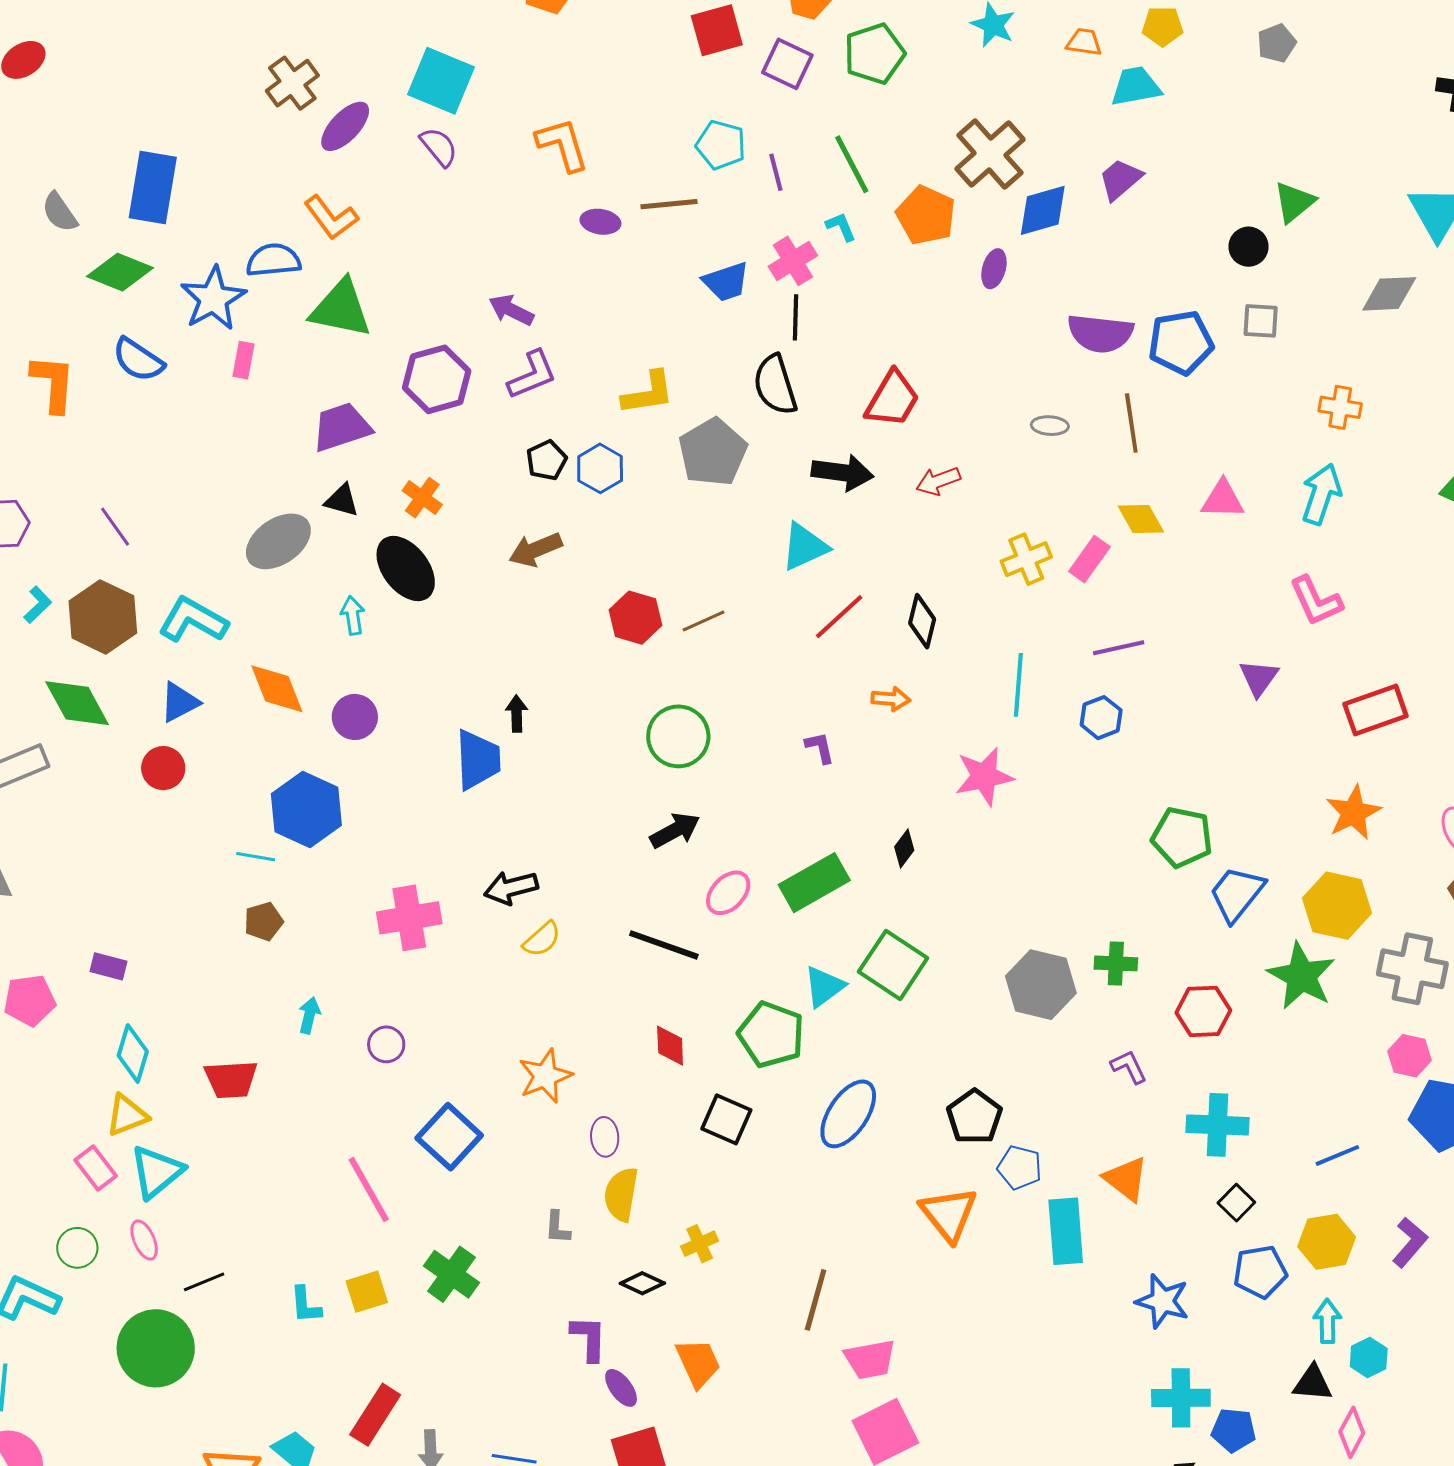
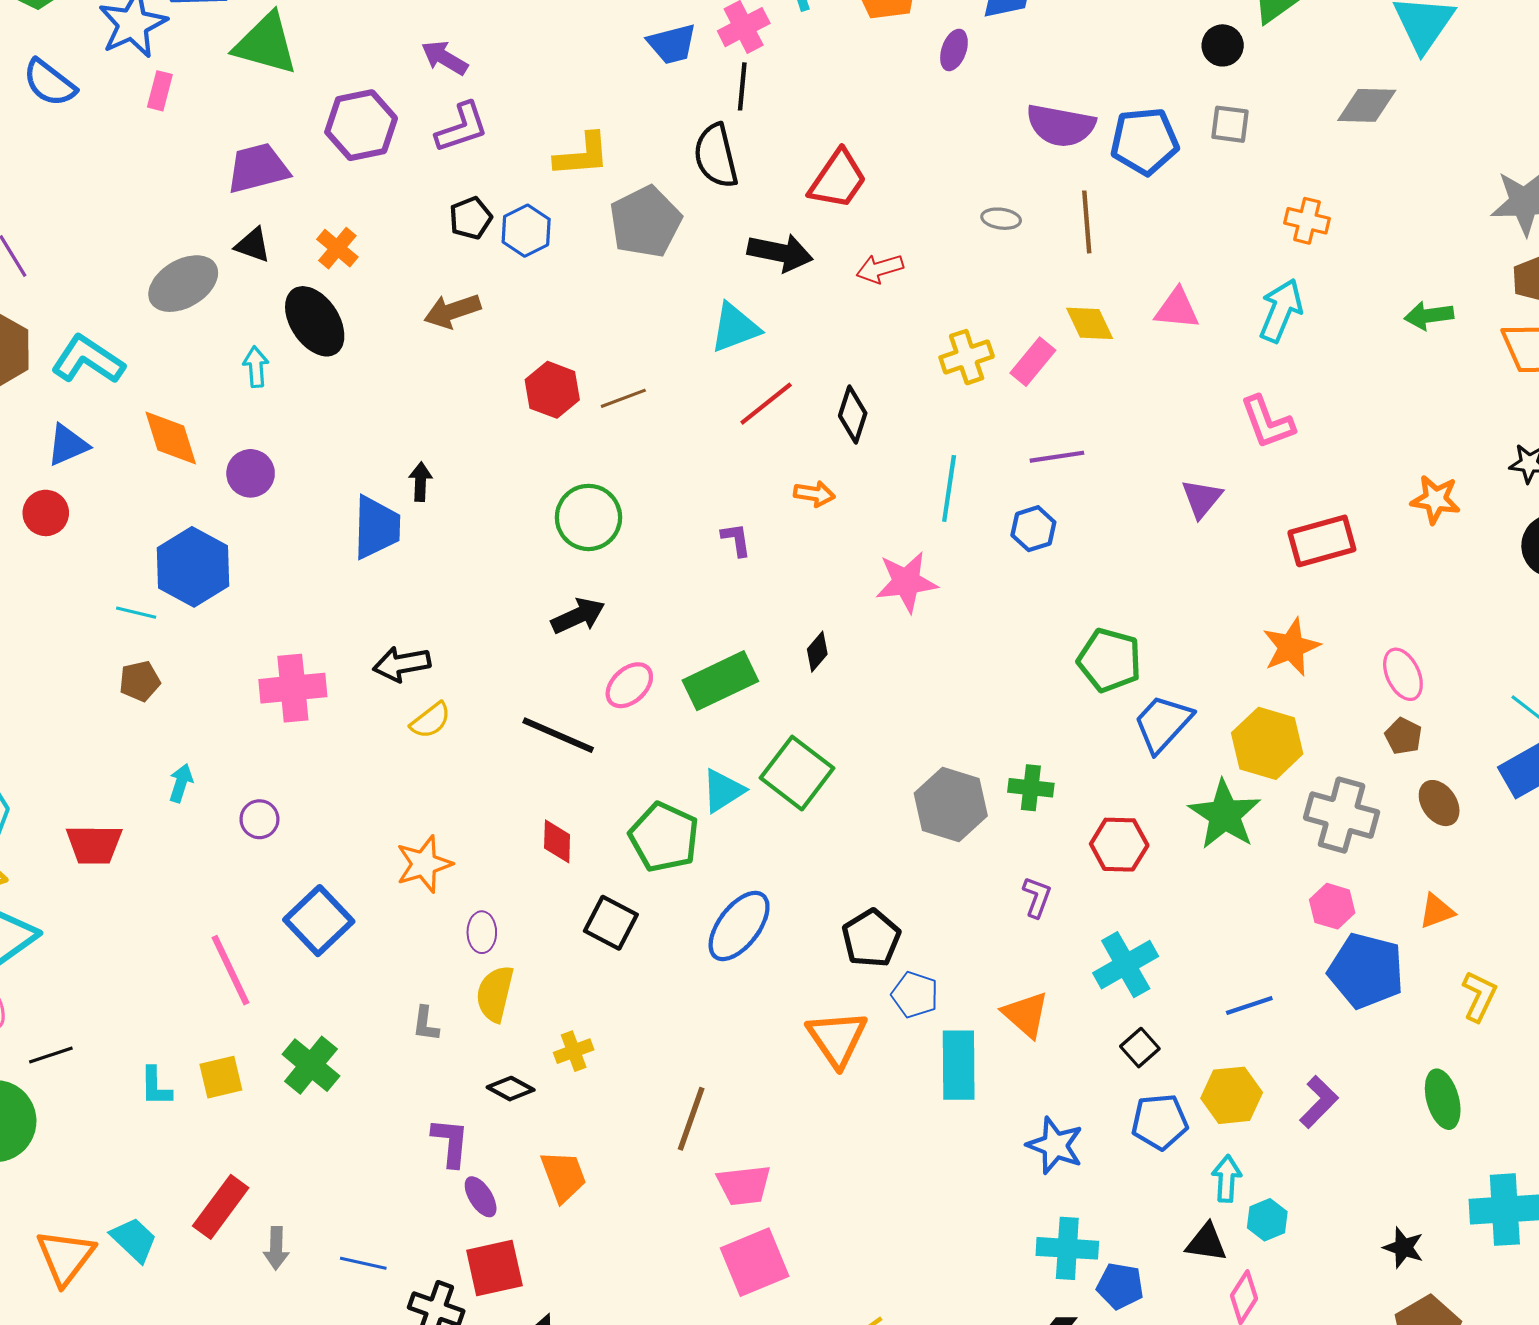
purple L-shape: (1129, 1067) -> (1037, 897), turned 42
cyan cross: (1217, 1125) -> (1126, 965), turned -36

